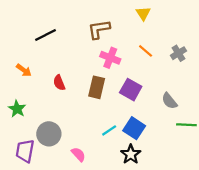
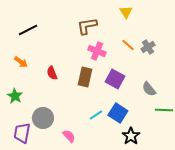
black line: (45, 35) -> (28, 30), moved
gray cross: (178, 53) -> (148, 47), moved
black star: (131, 154) -> (131, 136), moved

